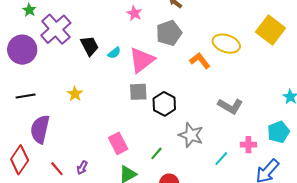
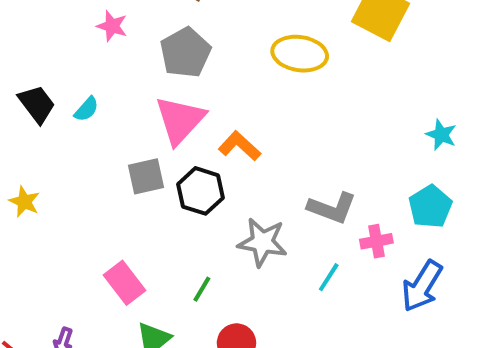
pink triangle: (142, 60) -> (180, 120), moved
orange L-shape: (200, 61) -> (240, 146), moved
gray L-shape: (230, 106) -> (332, 208), moved

